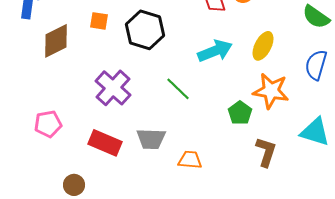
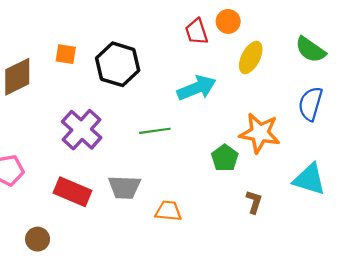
yellow ellipse: (263, 46) -> (251, 58), moved
green line: (178, 89) -> (155, 131), turned -52
brown L-shape: (266, 152) -> (254, 202), size x0.7

